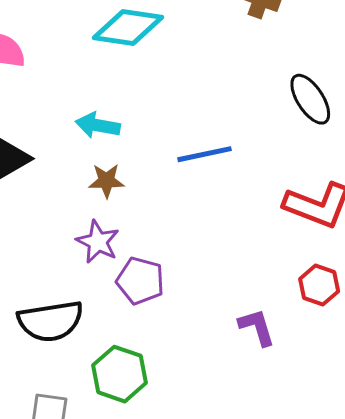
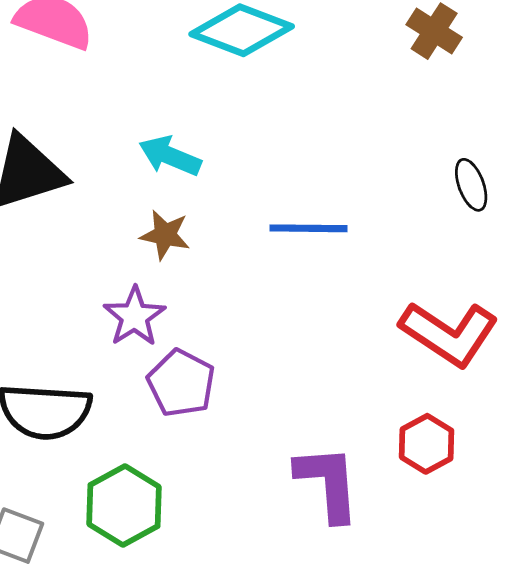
black ellipse: (310, 99) -> (471, 185), size x0.7
purple L-shape: (257, 327) -> (328, 483), size x1.4

